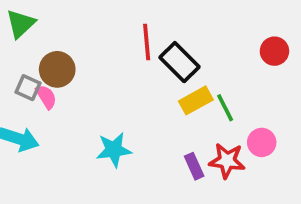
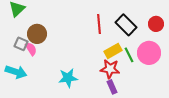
red line: (147, 42) -> (99, 24), moved
black rectangle: (180, 62) -> (126, 25), moved
pink circle: (262, 142) -> (149, 53), moved, size x1.5
red star: (227, 161) -> (110, 69), moved

